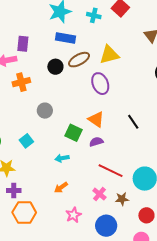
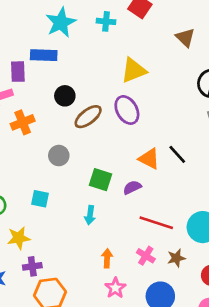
blue rectangle: (65, 38) -> (44, 55), moved
brown ellipse: (79, 60) -> (88, 117), moved
orange triangle: (96, 119) -> (149, 159), moved
cyan square: (26, 141) -> (40, 199), turned -32
cyan arrow: (62, 158) -> (90, 215), turned -64
orange arrow: (61, 187) -> (107, 258), moved, turned 136

